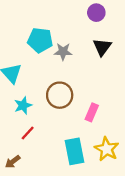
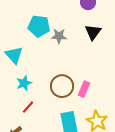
brown circle: (60, 95) -> (62, 86), moved

